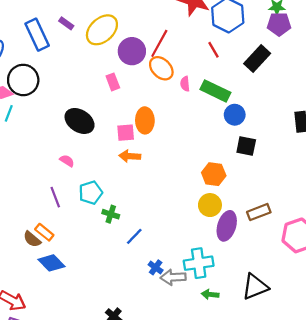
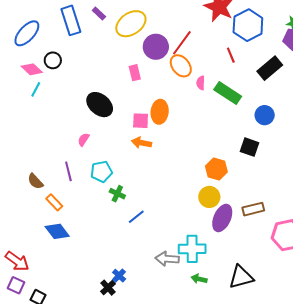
black circle: (23, 80) -> (53, 60), size x0.6
blue circle: (235, 115) -> (265, 115), moved
pink semicircle: (67, 161) -> (84, 140), turned -96
brown semicircle: (32, 239) -> (35, 181), moved
blue cross: (156, 267) -> (119, 276), moved

